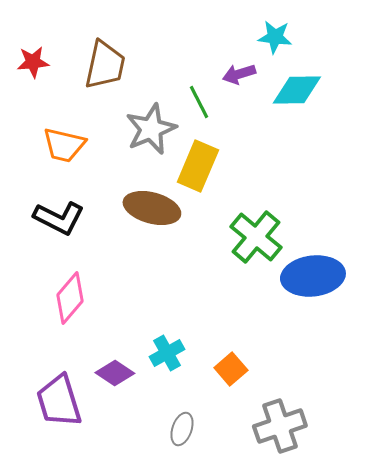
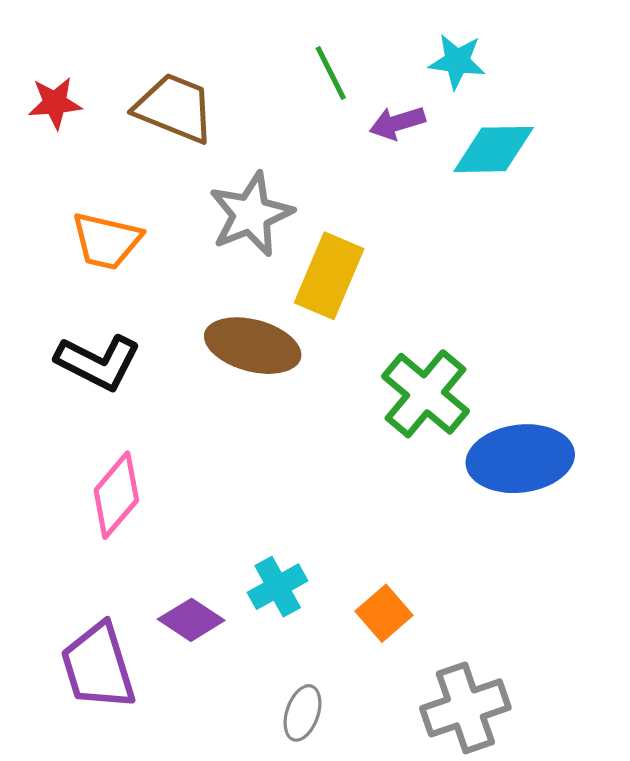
brown trapezoid: (105, 65) -> (175, 108), turned -80
green line: (199, 102) -> (331, 73), moved

